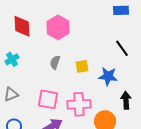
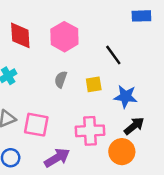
black line: (122, 48) -> (113, 55), moved
pink square: (48, 99) -> (36, 125), moved
black arrow: (126, 100) -> (134, 126), moved, turned 54

